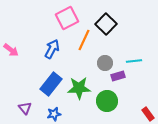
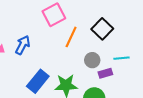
black square: (106, 24) -> (102, 29), moved
blue arrow: (52, 49) -> (23, 45), moved

